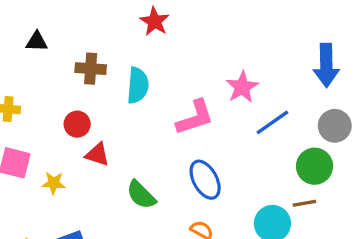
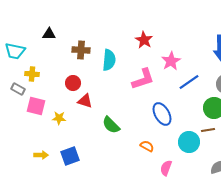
red star: (155, 21) -> (144, 40), moved
blue ellipse: (205, 180) -> (162, 114), moved

